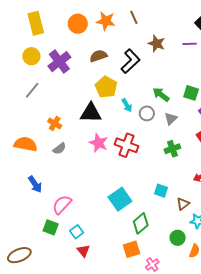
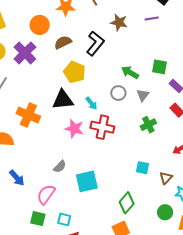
orange circle: (78, 24) -> (40, 25), moved
cyan arrow: (127, 105) -> (91, 103), moved
orange cross: (55, 123) -> (28, 115), size x1.6
gray semicircle: (59, 149) -> (60, 167), moved
cyan square: (120, 199) -> (87, 181), moved, turned 30
cyan square: (77, 232) -> (64, 219), turned -32

